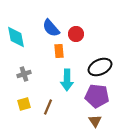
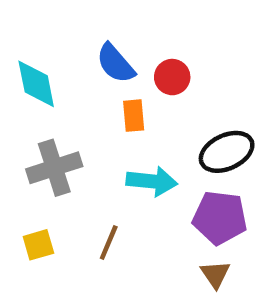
gray cross: (24, 74) -> (54, 168), size x1.6
cyan arrow: (67, 80) -> (152, 181), turned -85
yellow square: (24, 104) -> (38, 245), moved

